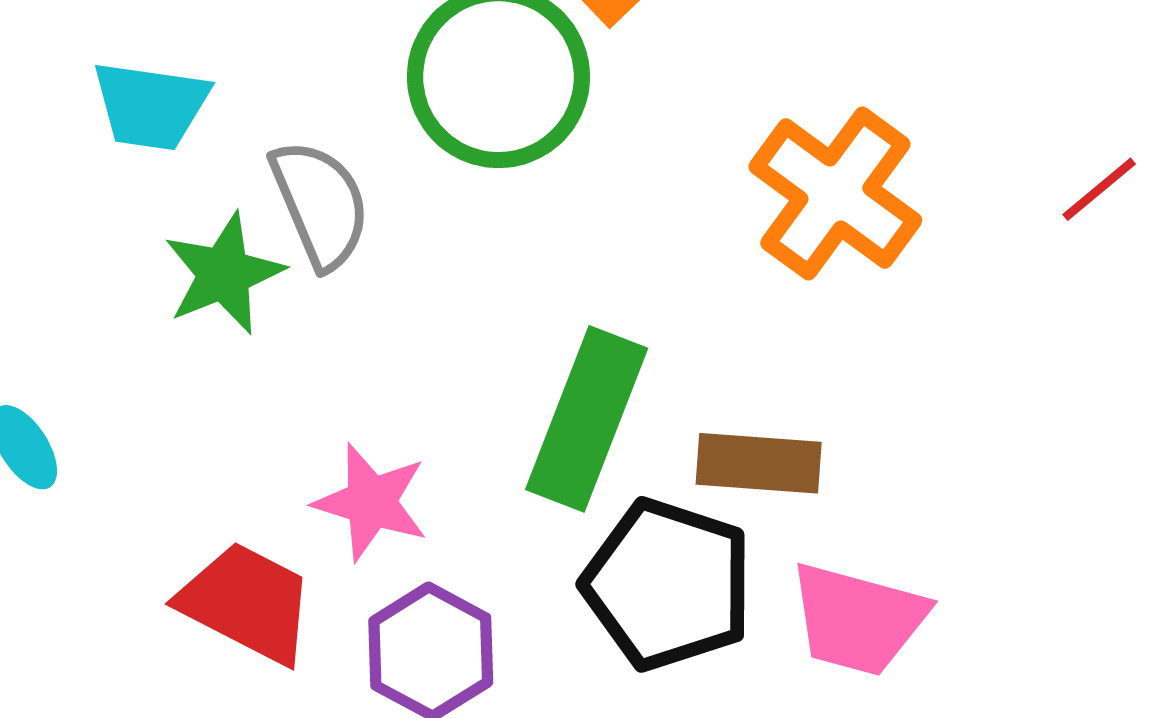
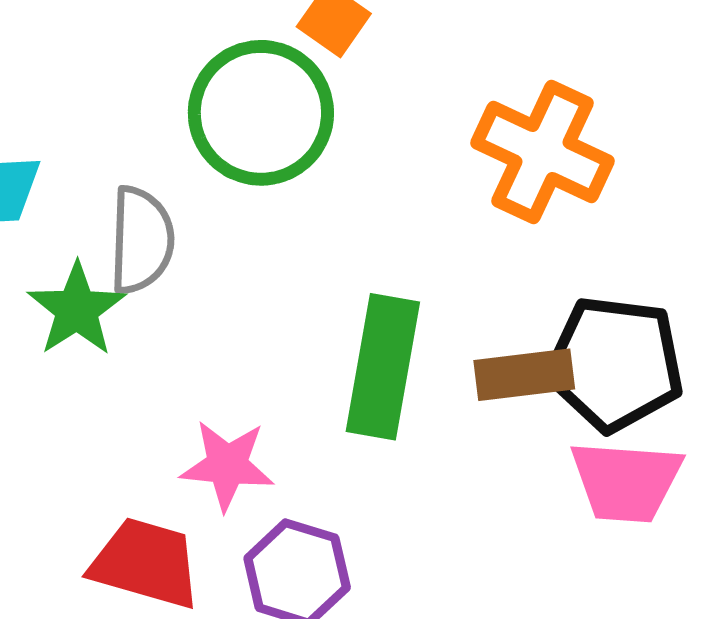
gray semicircle: (320, 204) -> (141, 240), turned 36
black pentagon: (668, 584) -> (615, 364), moved

